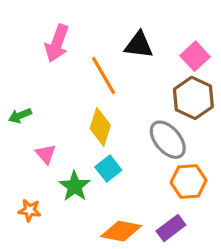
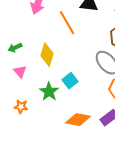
yellow diamond: (100, 127) -> (47, 55), moved
pink triangle: (46, 154) -> (20, 72), moved

